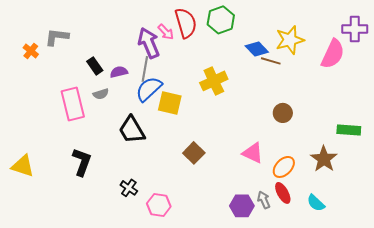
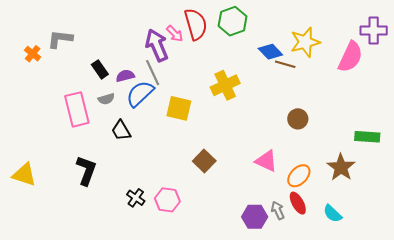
gray line: (145, 69) -> (153, 73), turned -35
blue semicircle: (149, 89) -> (140, 94), moved
black trapezoid: (132, 130) -> (121, 130), moved, size x0.7
pink hexagon: (159, 205) -> (167, 200), moved

